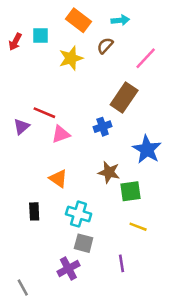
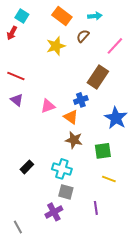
cyan square: (41, 35) -> (22, 16), moved, turned 32
red line: (44, 113) -> (16, 76), moved
purple triangle: (22, 127) -> (17, 100), turned -40
brown star: (109, 172) -> (74, 140), moved
orange triangle: (58, 179) -> (71, 117), moved
black rectangle: (34, 211) -> (27, 167), turned 48

